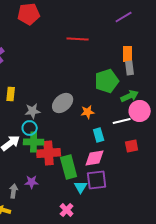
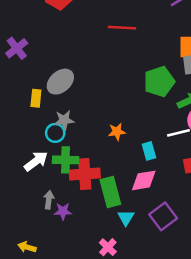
gray ellipse: (63, 103) -> (60, 82), moved
orange star: (88, 112) -> (117, 132), moved
cyan circle: (30, 128) -> (55, 133), moved
purple square: (97, 180) -> (163, 216), moved, turned -30
gray arrow: (14, 191) -> (49, 200), moved

